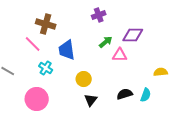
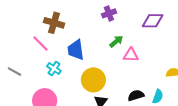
purple diamond: (133, 35) -> (153, 21), moved
yellow circle: (84, 79) -> (93, 80), size x1.5

